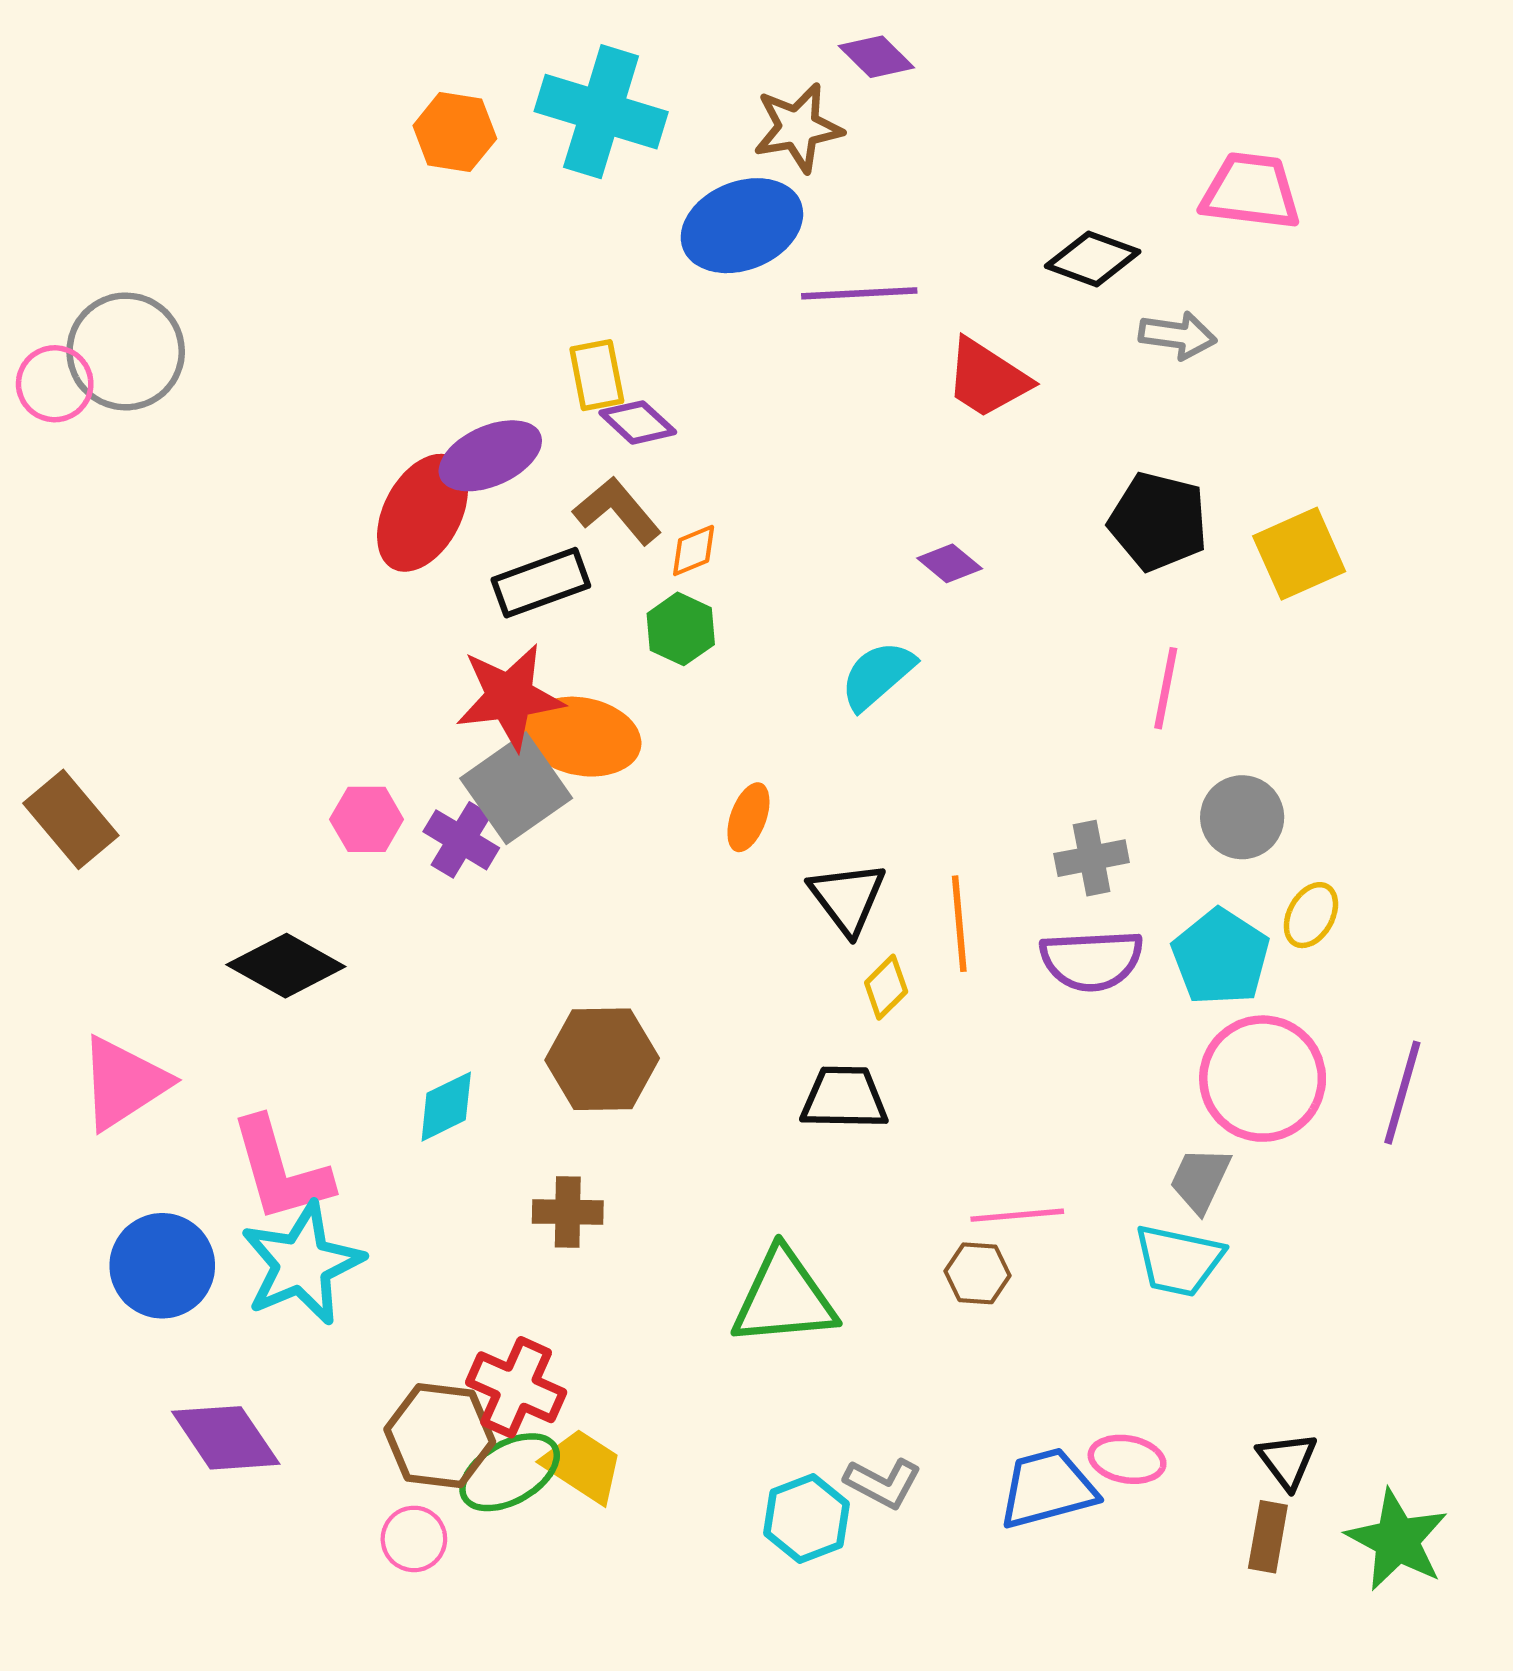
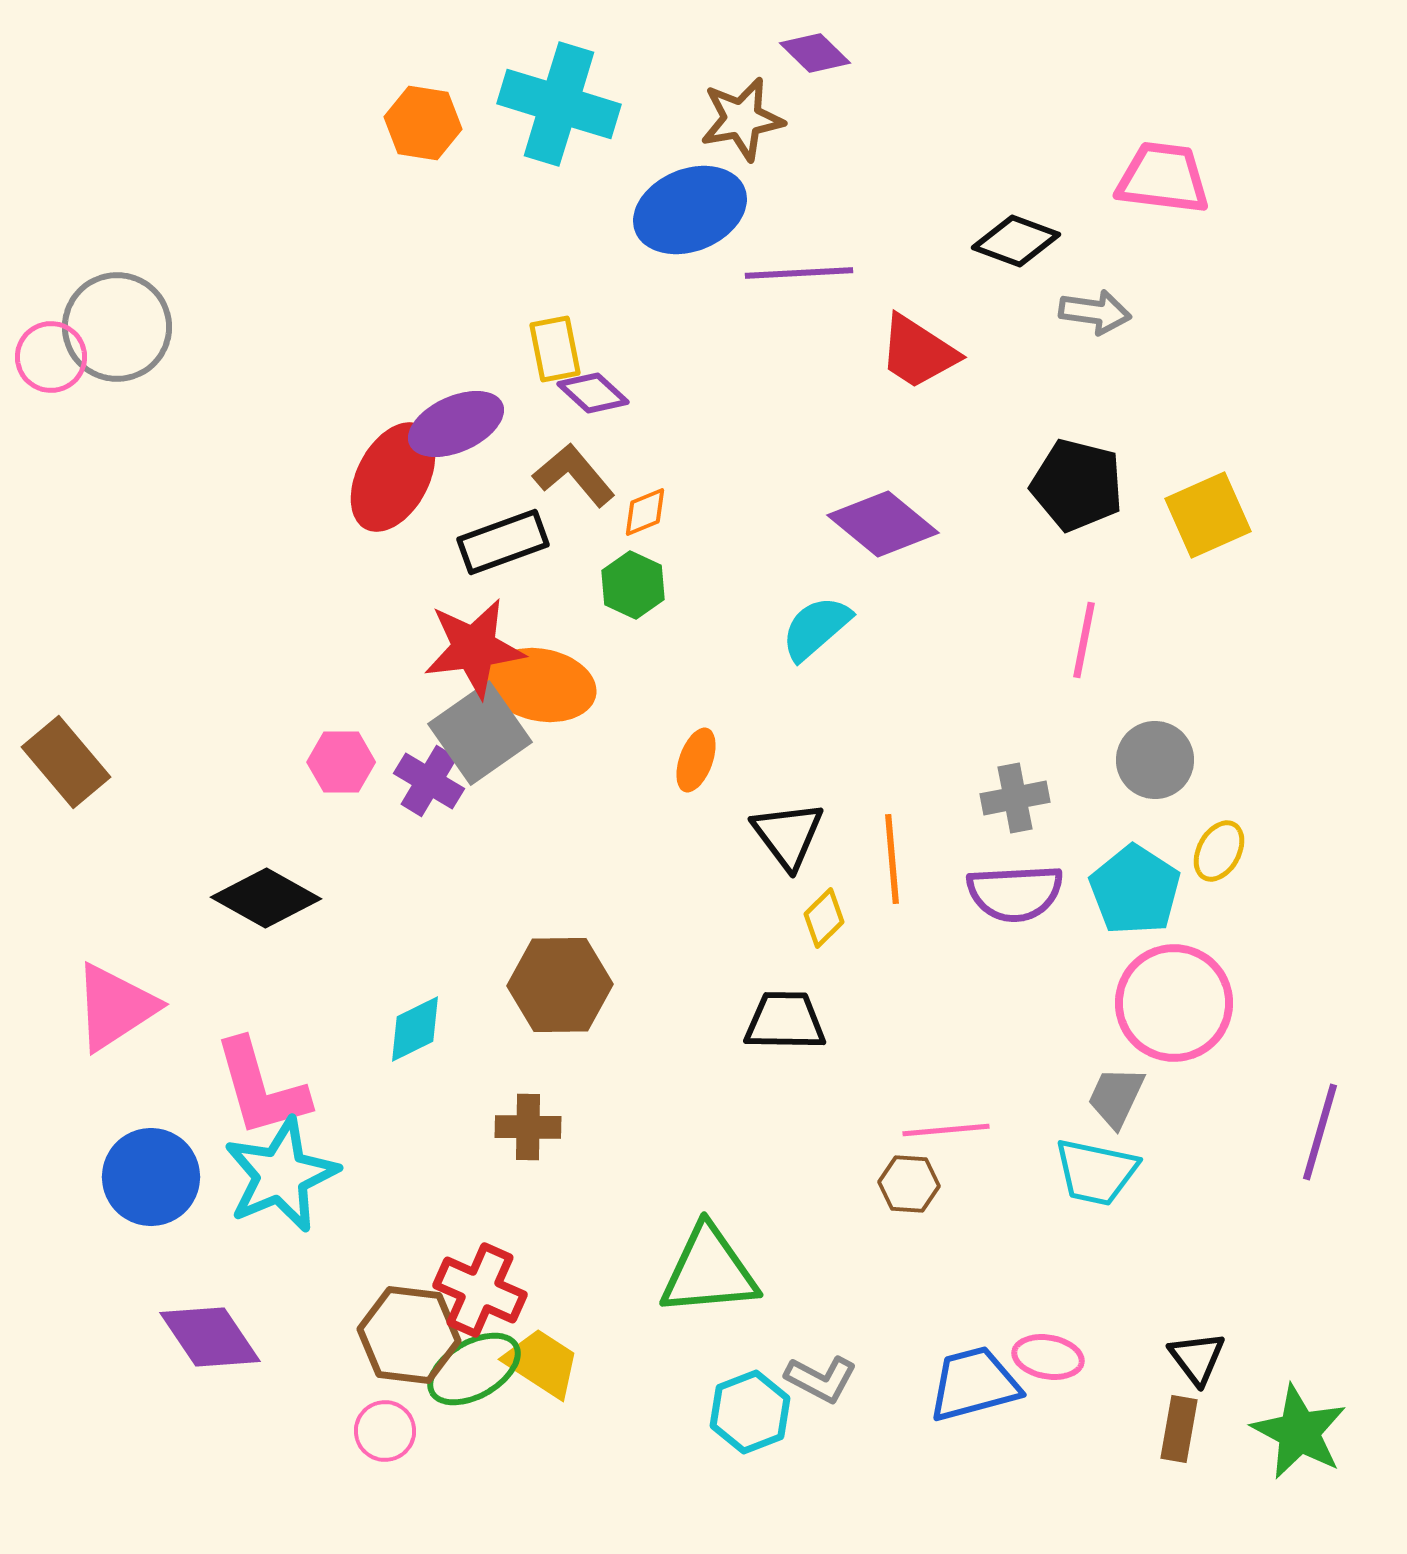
purple diamond: (950, 563) -> (883, 524), size x1.8
purple line: (1402, 1093) -> (1320, 1132), moved
green triangle: (784, 1298) -> (709, 1271), moved

